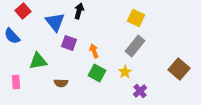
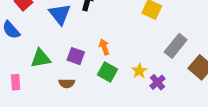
purple square: (69, 43) -> (76, 56), moved
gray rectangle: (135, 46) -> (176, 46), moved
purple cross: (140, 91) -> (157, 82), moved

